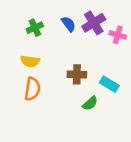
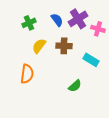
yellow semicircle: (30, 61) -> (39, 46), moved, turned 119
brown cross: (77, 74) -> (64, 46), moved
cyan rectangle: (109, 84) -> (91, 60), moved

